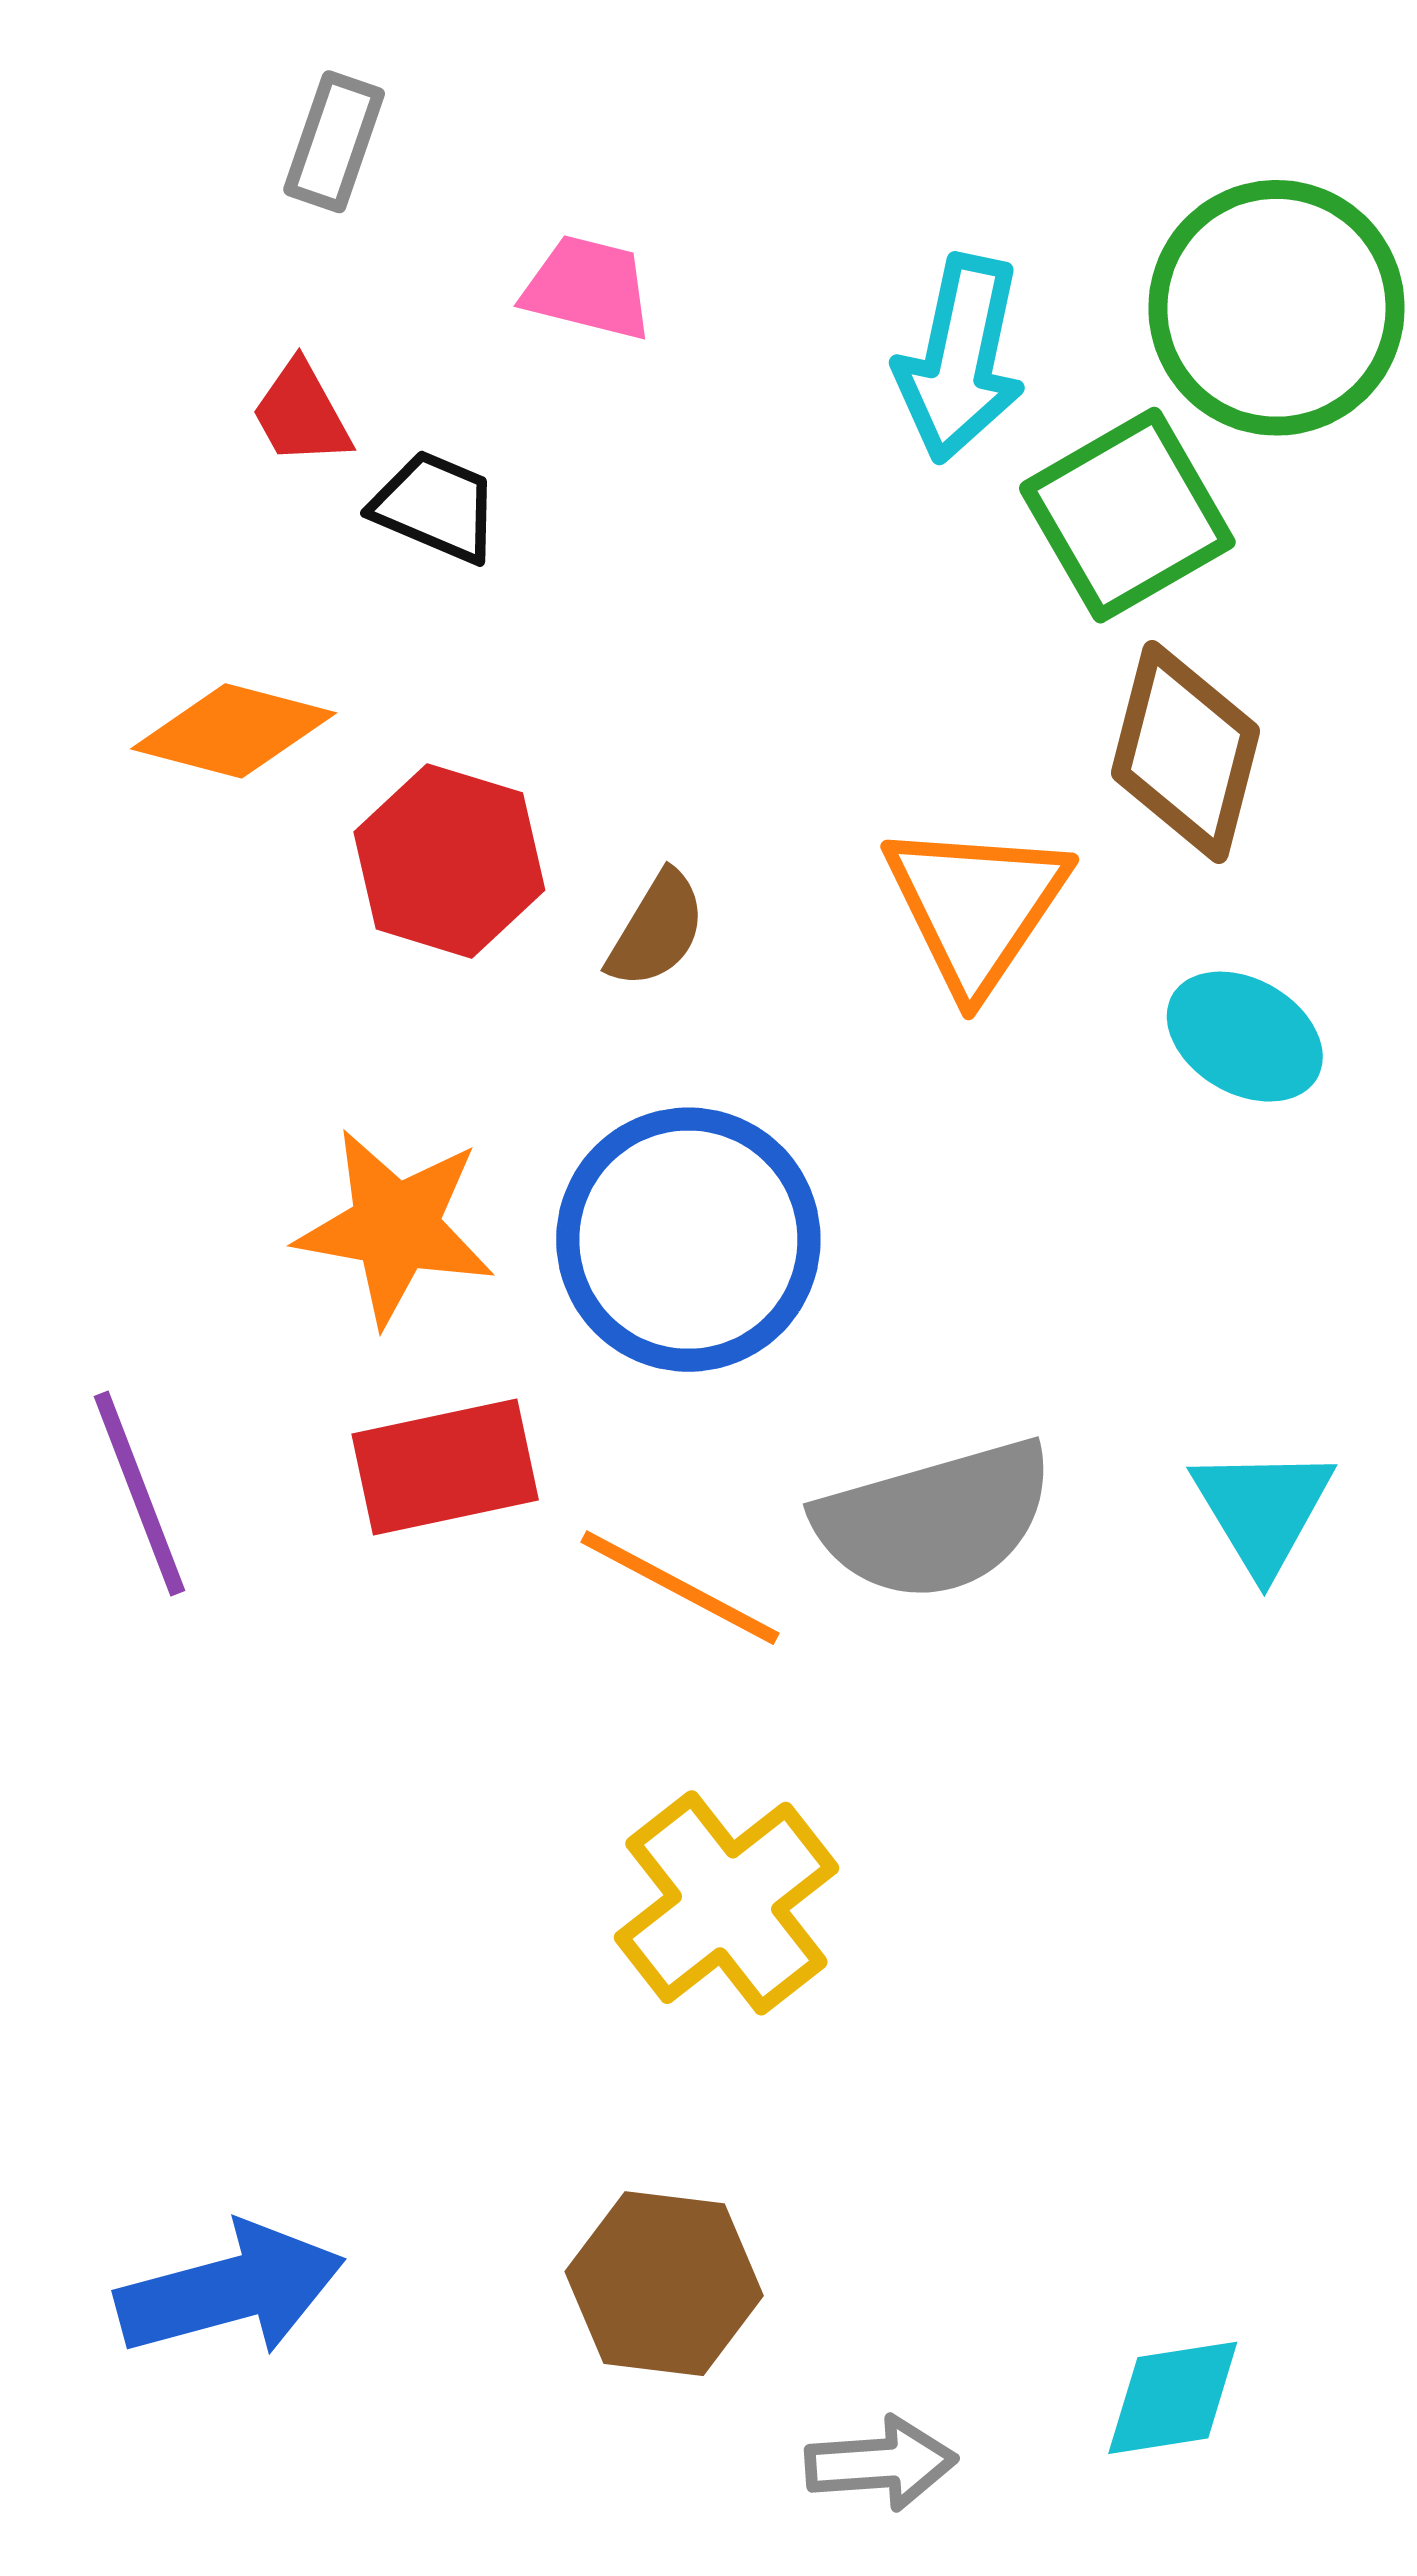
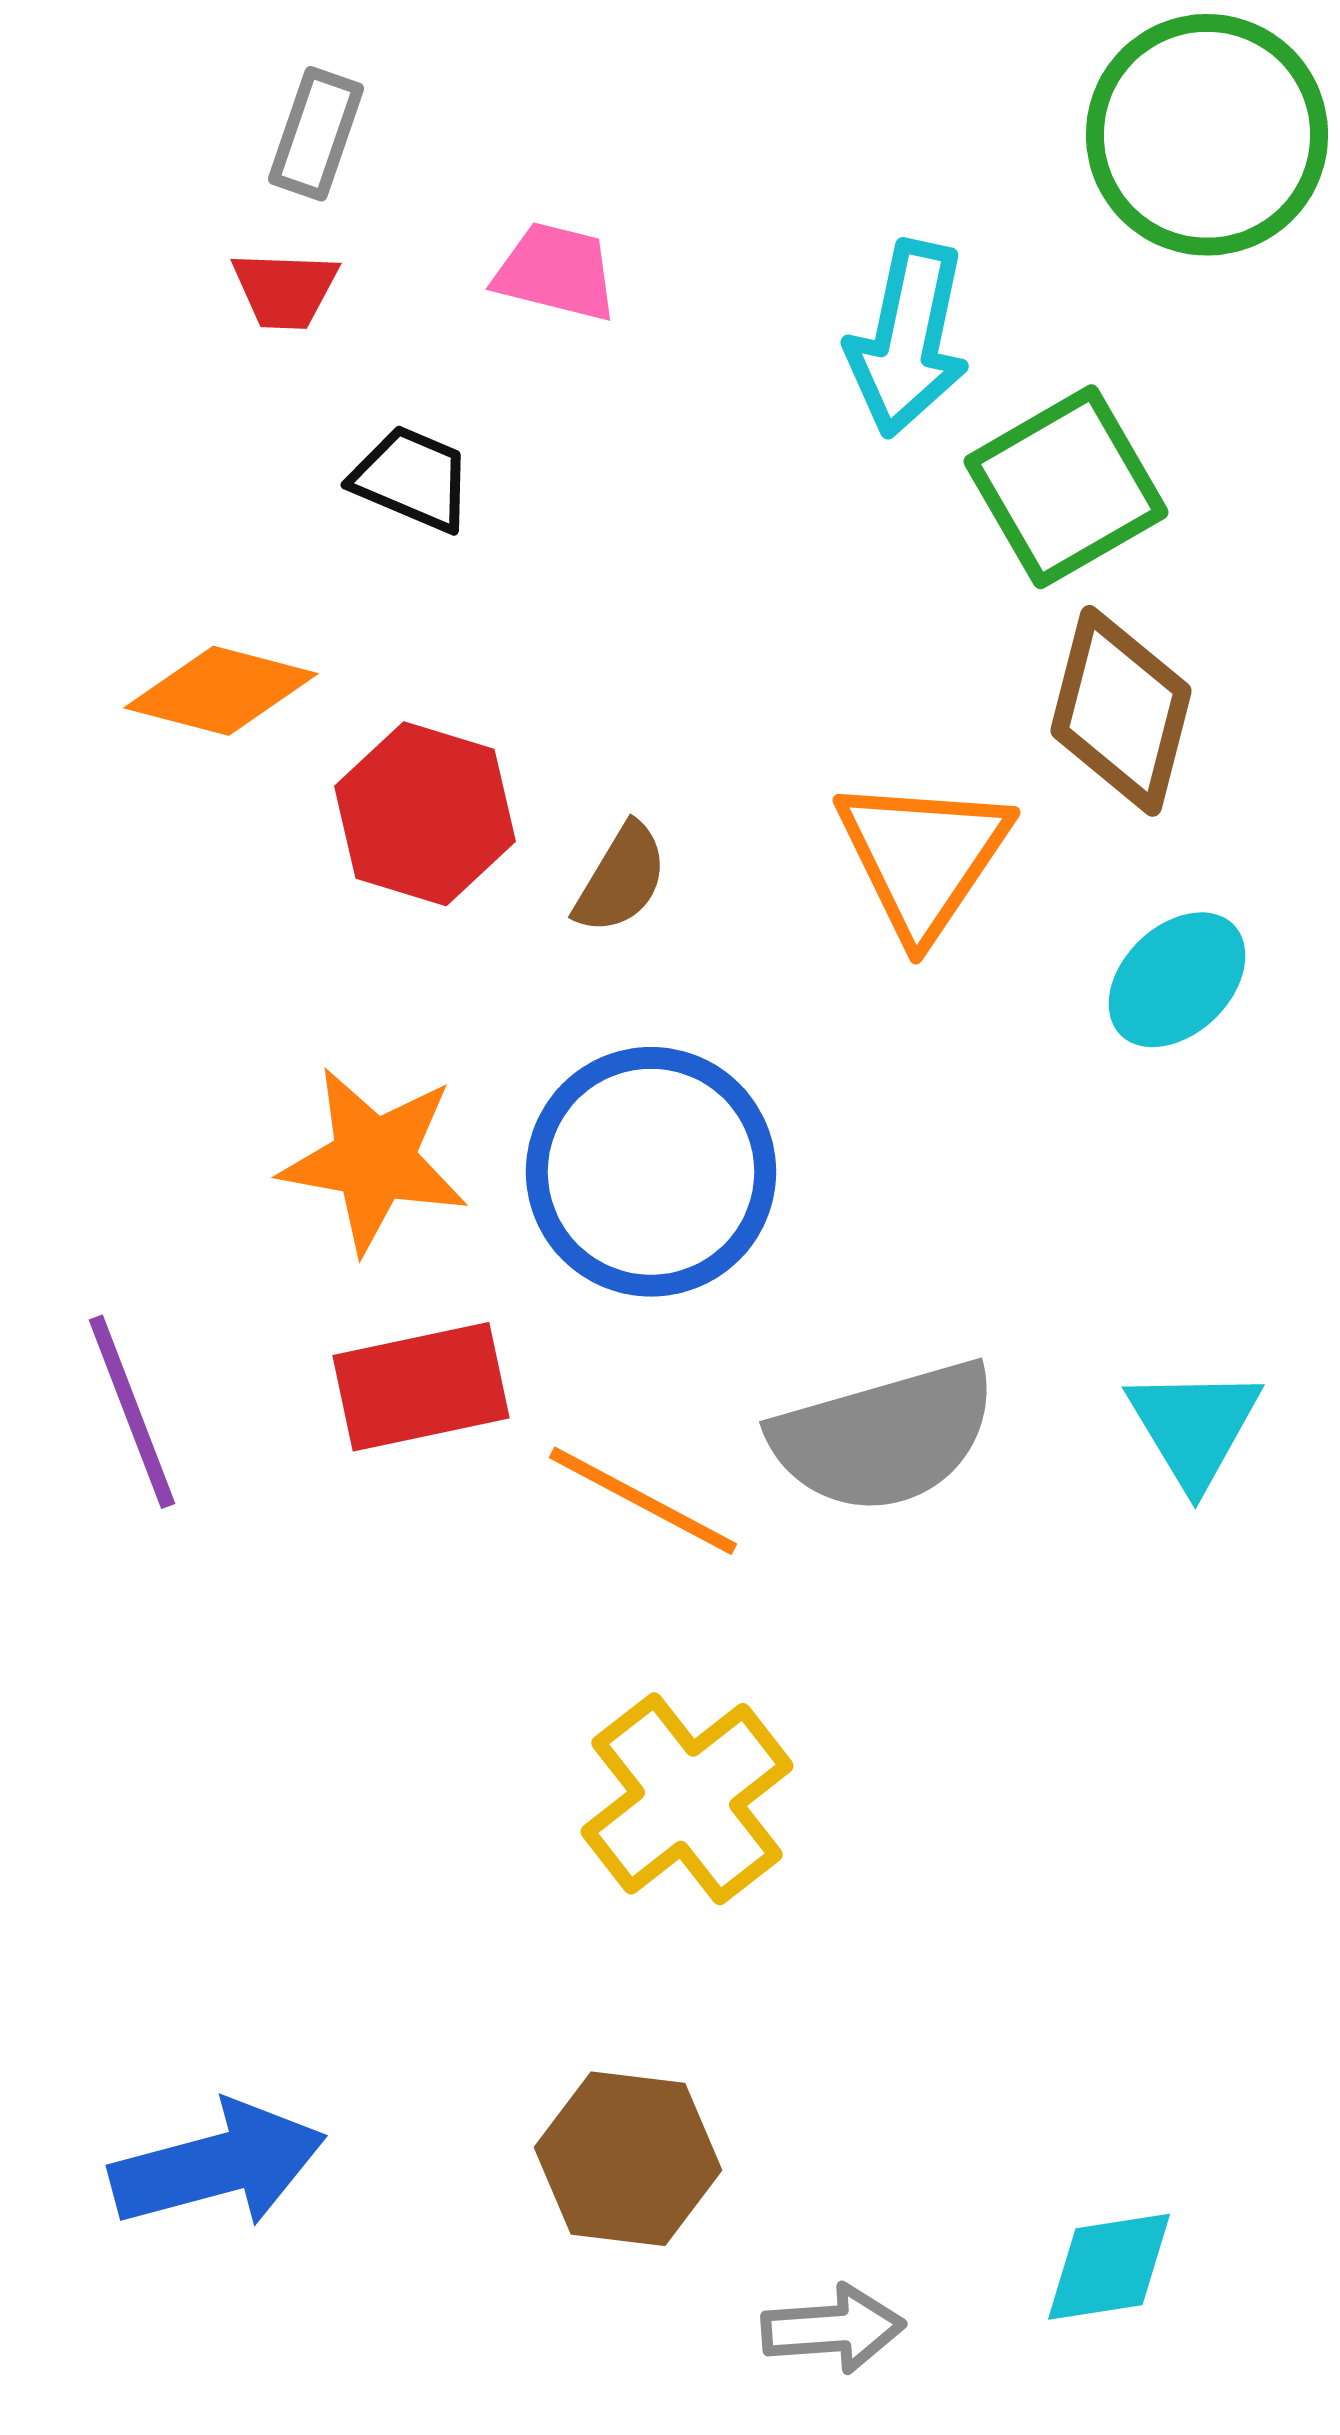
green circle: (1276, 308) -> (1207, 135), moved
red trapezoid: (301, 414) -> (285, 290), moved, turned -59
cyan ellipse: (1245, 1037) -> (1177, 980), turned -74

